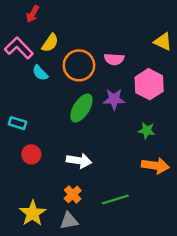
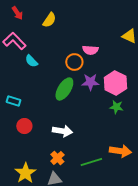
red arrow: (33, 14) -> (17, 13), moved, turned -64
yellow semicircle: (50, 43) -> (49, 20), moved
orange circle: (79, 65) -> (74, 62), moved, size x0.7
pink hexagon: (149, 84) -> (115, 83), moved
orange arrow: (155, 166) -> (120, 151), moved

